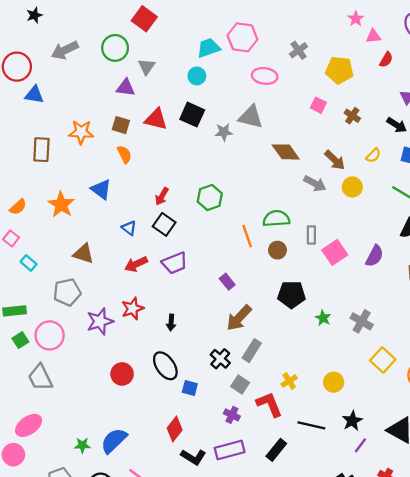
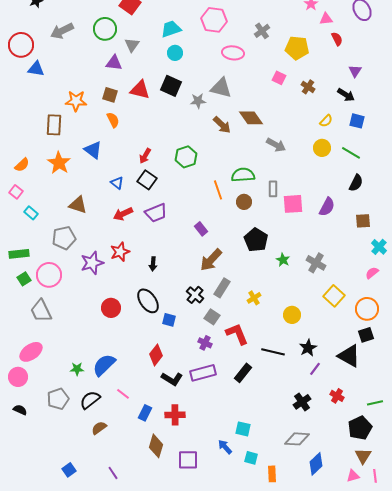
cyan trapezoid: (209, 48) -> (171, 29), moved
red semicircle: (386, 60) -> (337, 39), turned -56
brown rectangle: (41, 150) -> (54, 125), moved
brown arrow: (335, 160) -> (222, 125), moved
yellow circle: (352, 187) -> (322, 148), moved
pink square: (335, 252) -> (293, 204), turned 30
black pentagon: (292, 295) -> (256, 240), turned 30
yellow cross: (289, 381) -> (254, 298), moved

